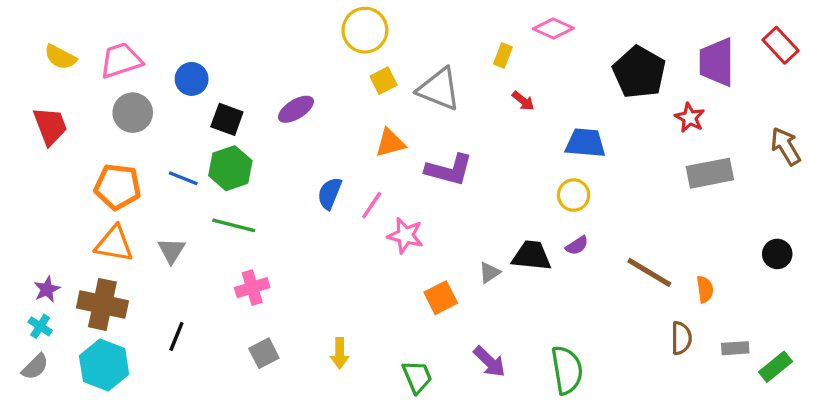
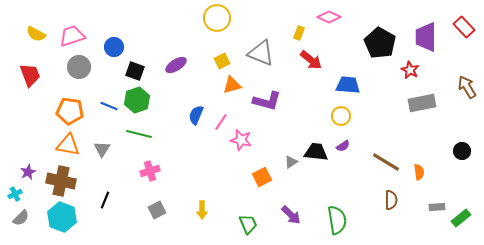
yellow square: (383, 81) -> (222, 61), moved
red arrow: (523, 101) -> (311, 60), size x1.6
cyan cross: (40, 326) -> (15, 194), moved, turned 32
brown semicircle: (681, 338) -> (391, 200), moved

